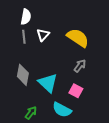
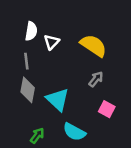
white semicircle: (26, 17) -> (31, 31), moved
gray line: (24, 37) -> (26, 61), moved
pink square: (76, 91) -> (107, 109), moved

